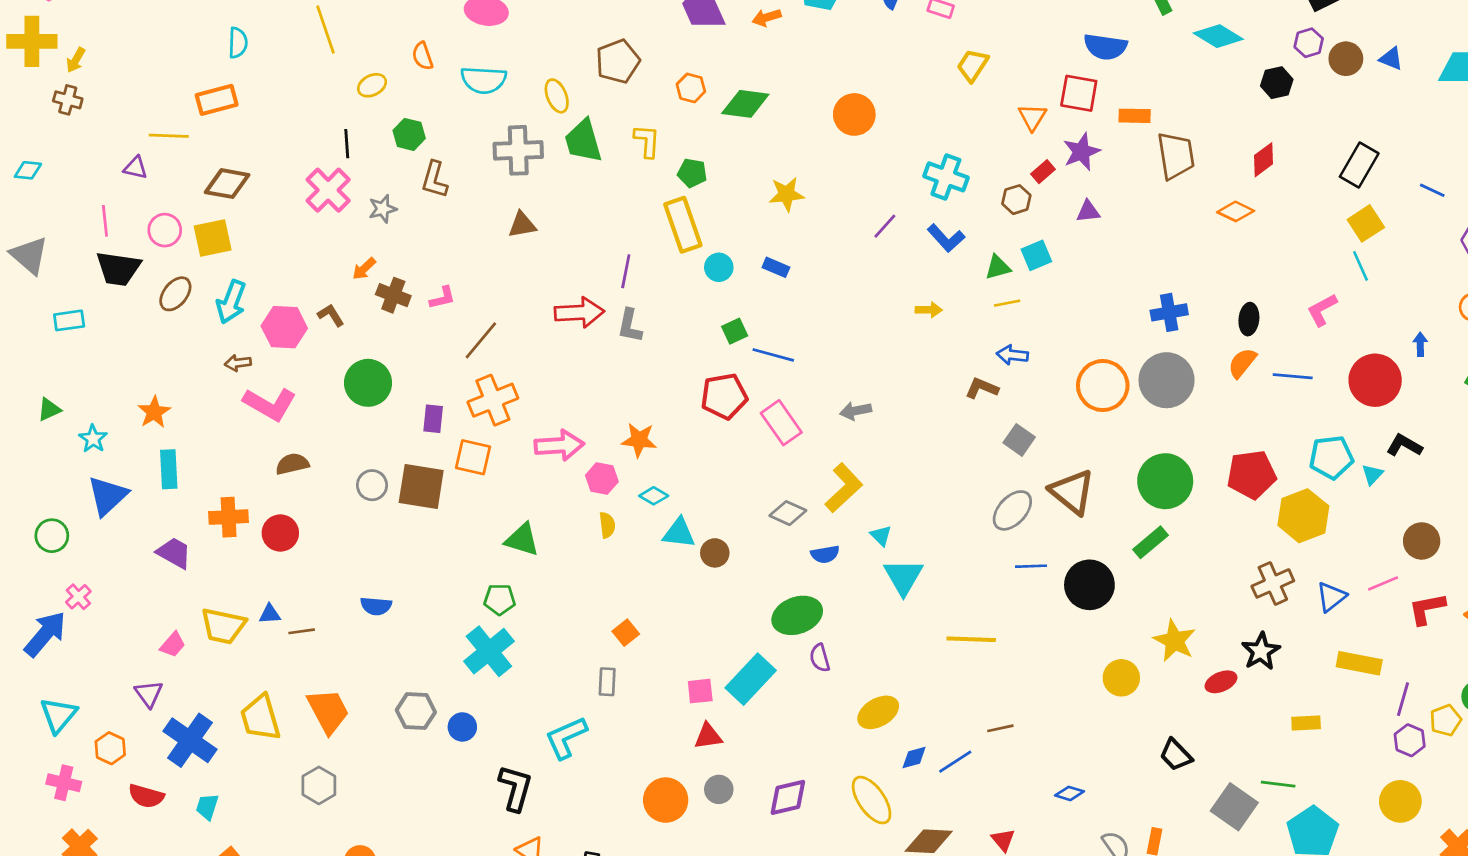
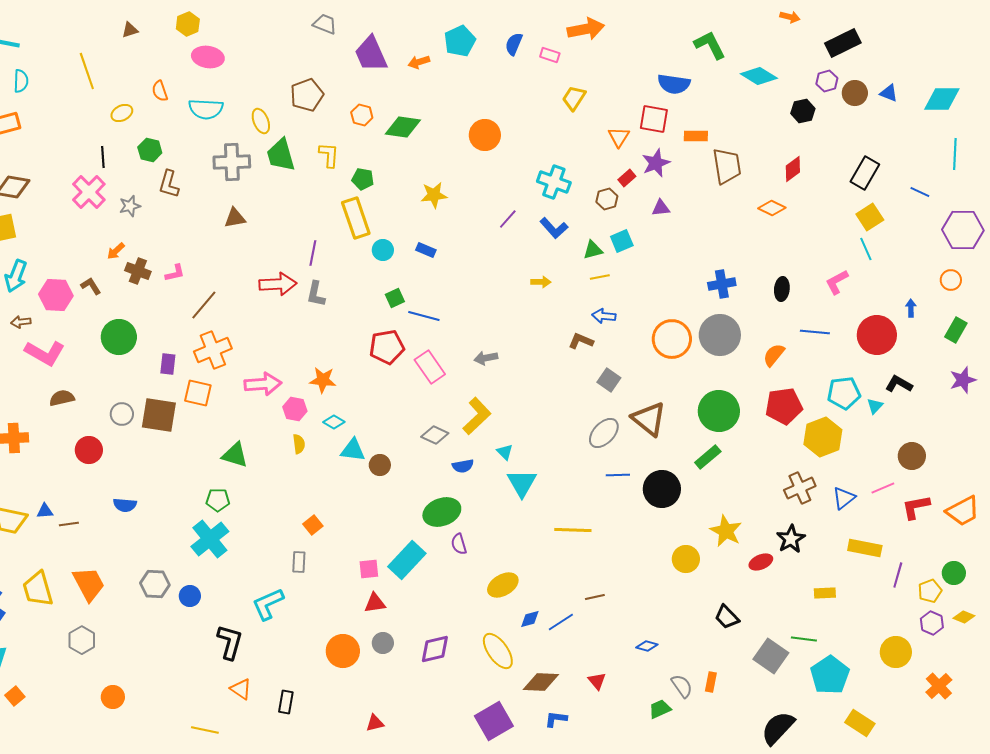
orange semicircle: (1242, 363) -> (774, 355), moved
red circle: (280, 533) -> (89, 450), moved
purple hexagon: (1410, 740) -> (932, 623), moved

